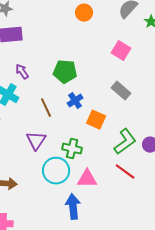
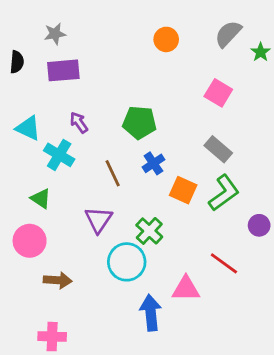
green L-shape: (125, 142) -> (224, 193), moved
green cross: (72, 149) -> (149, 231), turned 30
pink triangle: (87, 179) -> (186, 289), moved

